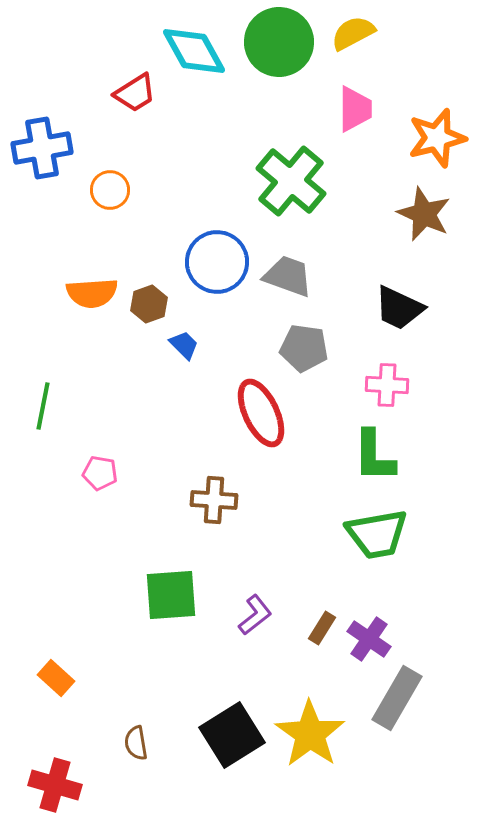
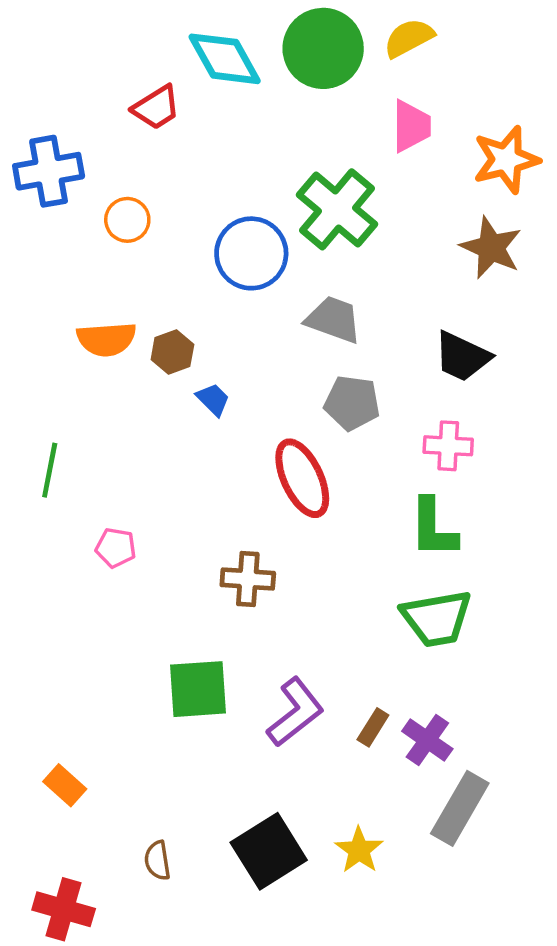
blue circle: (217, 262) -> (251, 253), moved
purple L-shape: (255, 615) -> (295, 712), size x1.5
yellow star: (310, 734) -> (359, 850), size x0.6

